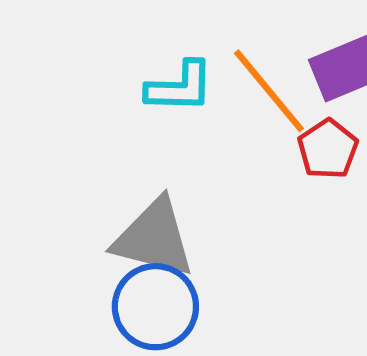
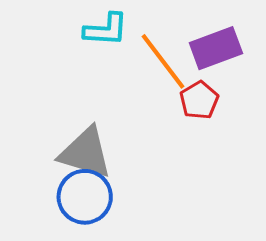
cyan L-shape: (180, 87) -> (106, 30), moved

